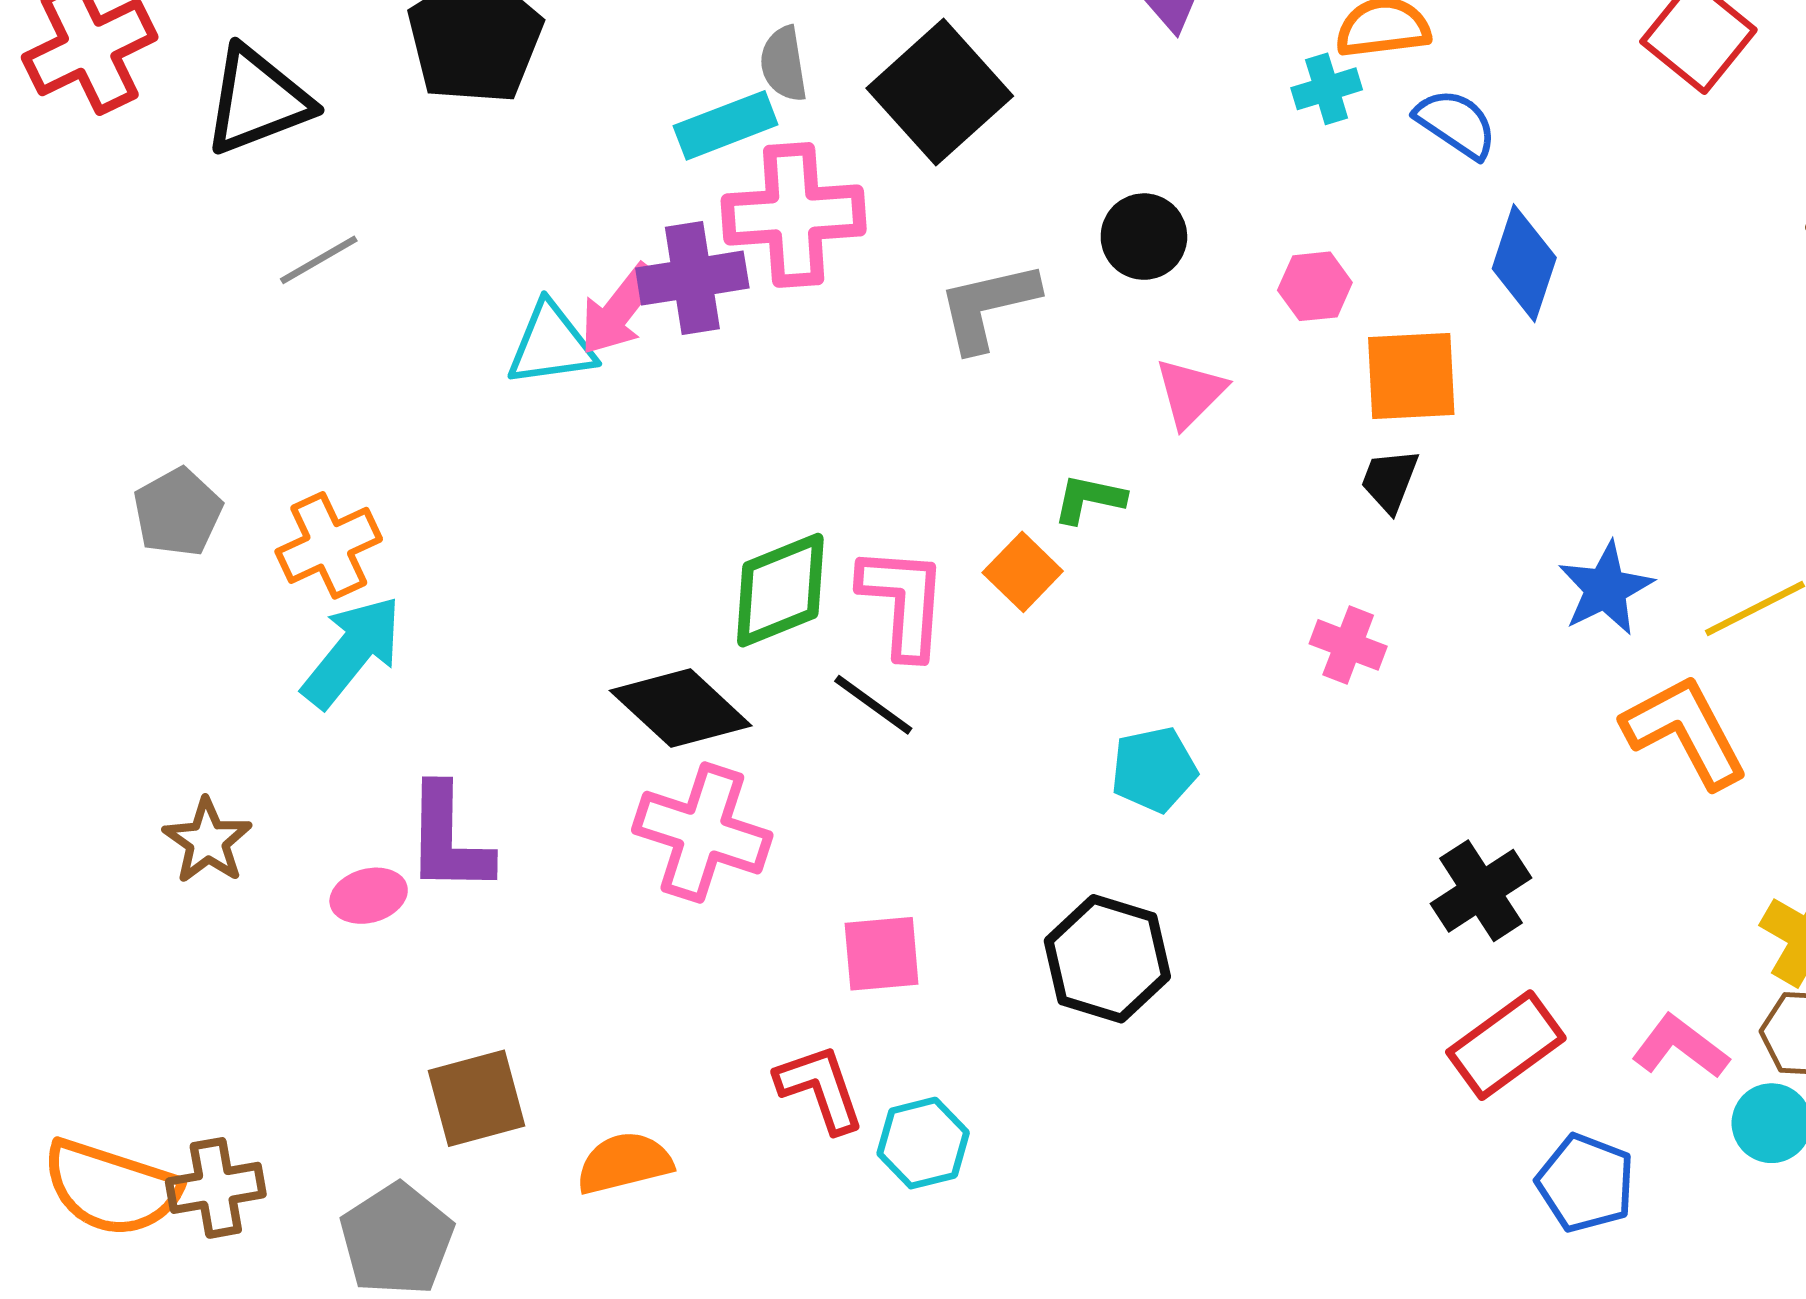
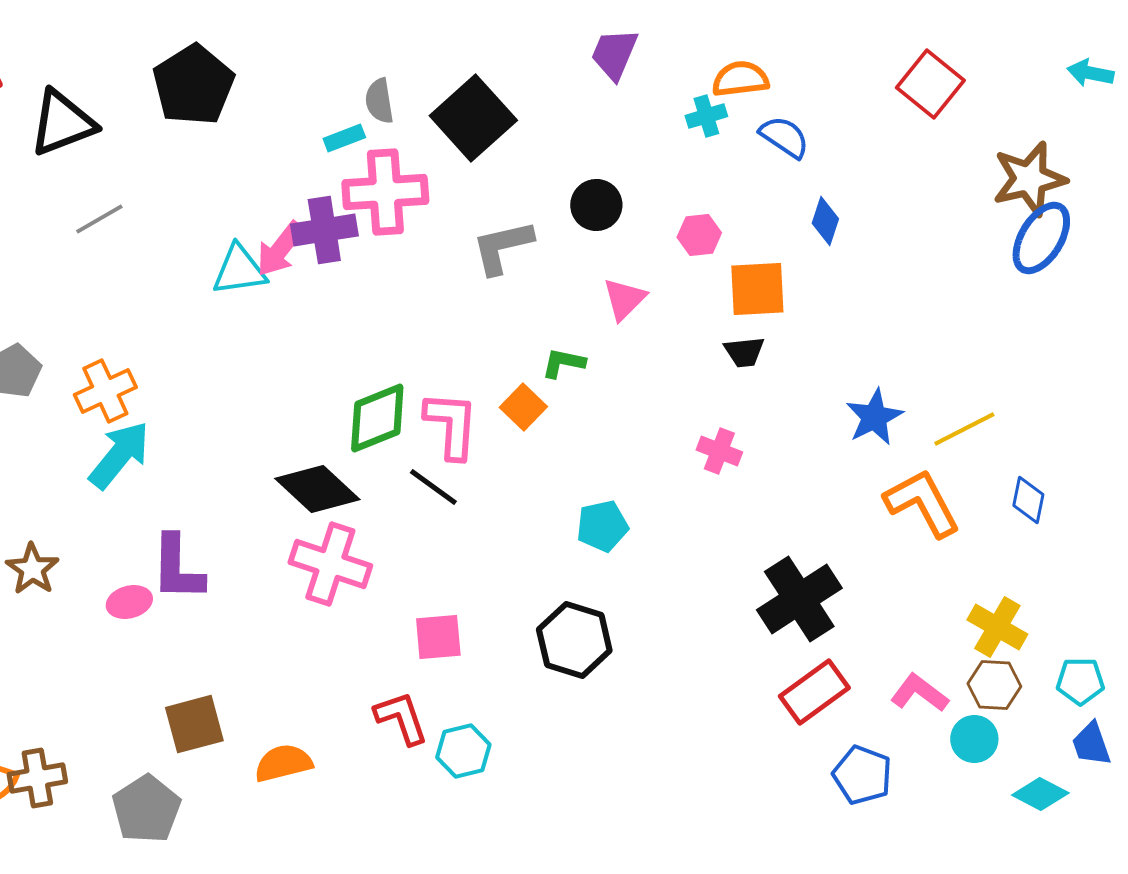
cyan rectangle: (726, 125) -> (344, 138), size x0.7
blue diamond: (1524, 263) -> (825, 221), size x0.7
black trapezoid: (1390, 481) -> (744, 352), turned -117
black cross: (1481, 891) -> (799, 599), size x1.4

